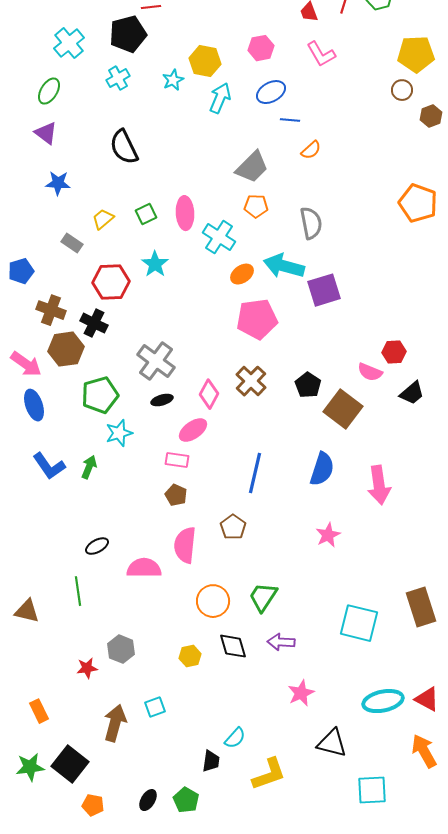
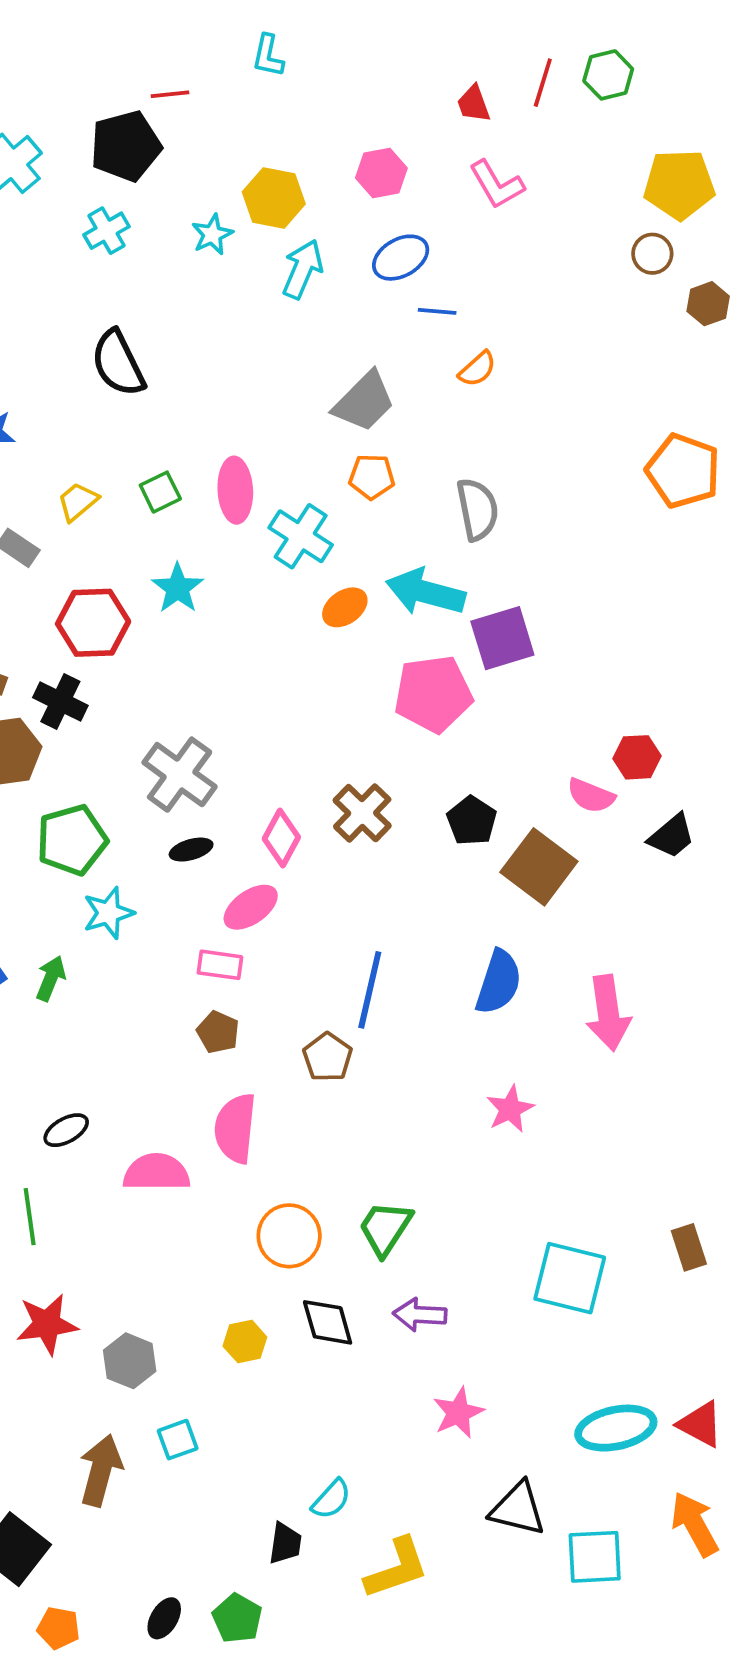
pink pentagon: (257, 319) -> (433, 694), moved
brown pentagon: (233, 527) -> (328, 1057), moved
brown rectangle: (421, 607) -> (689, 1247), size x0.6
gray hexagon: (121, 649) -> (130, 1361), moved
red star: (87, 668) -> (47, 1324), moved, size x1.5
cyan square: (372, 790) -> (595, 1557), moved

